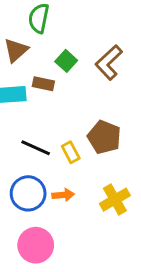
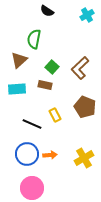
brown rectangle: (43, 84) -> (45, 85), moved
brown pentagon: (104, 137) -> (85, 107), moved
yellow rectangle: (71, 152) -> (55, 115), moved

